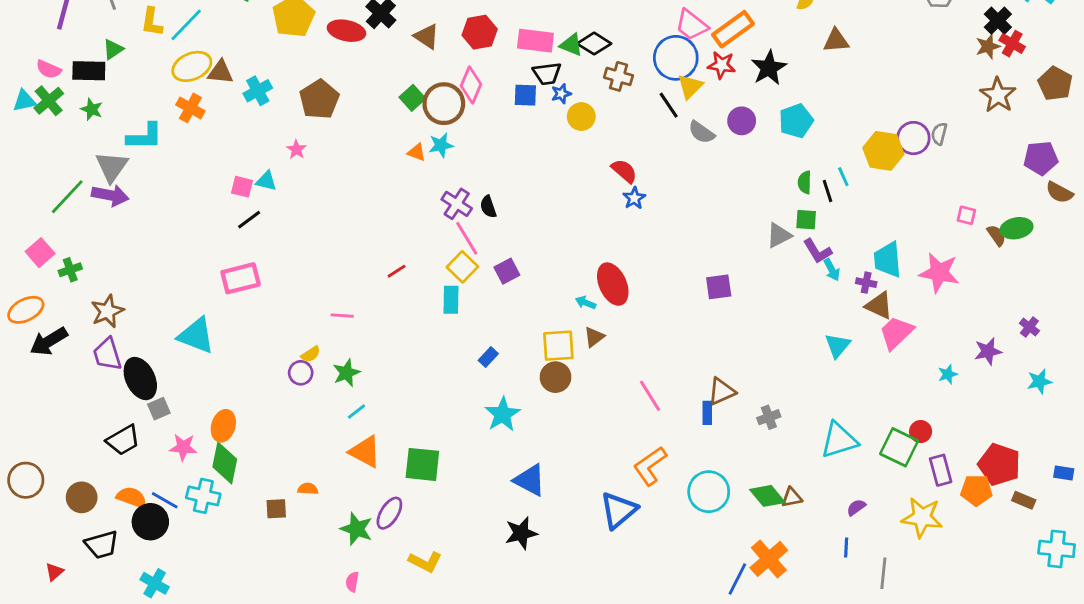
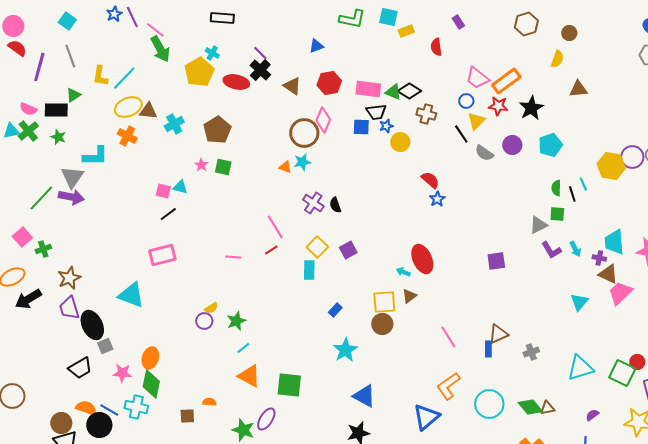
blue circle: (676, 58) -> (466, 101), size x0.5
green square: (412, 98) -> (223, 167), moved, turned -36
pink line: (467, 238) -> (275, 227), moved
purple L-shape: (818, 251) -> (551, 250), moved
pink line: (342, 316) -> (233, 257), moved
brown circle: (82, 497) -> (61, 423), moved

